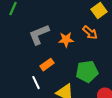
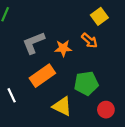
orange rectangle: (47, 65) -> (42, 76), size x1.6
white line: (36, 83) -> (12, 95), moved

